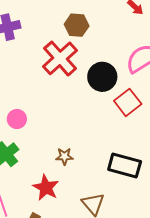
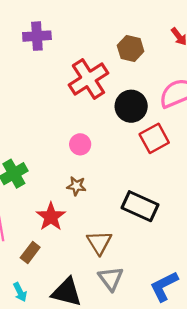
brown hexagon: (77, 25) -> (131, 48), moved
pink circle: (17, 119) -> (80, 144), moved

